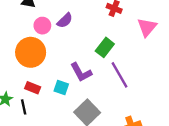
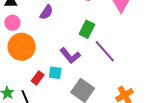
pink circle: (42, 26) -> (12, 23), moved
red rectangle: (33, 88) -> (38, 78), moved, turned -64

